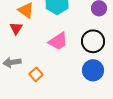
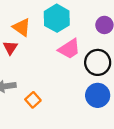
pink trapezoid: (58, 41) -> (69, 49), moved

